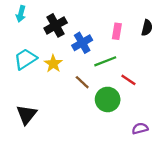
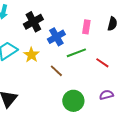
red line: (128, 80) -> (102, 63), moved
green circle: (108, 99) -> (73, 101), moved
purple semicircle: (140, 128) -> (106, 95), moved

